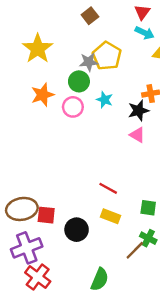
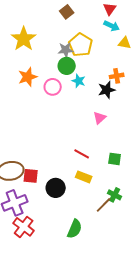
green circle: (79, 81) -> (67, 66), moved
pink triangle: (137, 135) -> (100, 118), moved, turned 48
green square: (148, 208) -> (115, 159), moved

